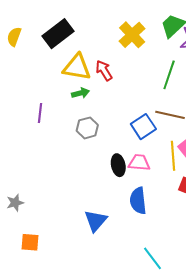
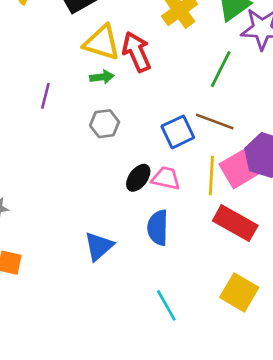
red arrow: (104, 70) -> (136, 52), size x1.4
black ellipse: (118, 165) -> (138, 178), turned 40

